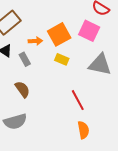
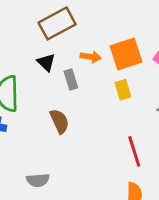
yellow rectangle: (62, 59) -> (123, 90), turned 40
gray semicircle: (15, 122) -> (38, 180), moved, size x0.7

